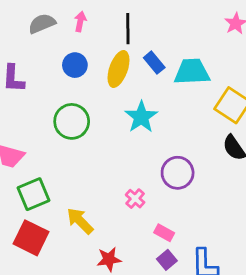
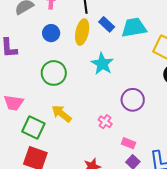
green square: (34, 194) -> (33, 127), turned -35
yellow arrow: (80, 221) -> (61, 114), moved

